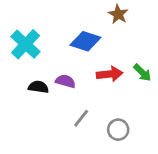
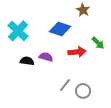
green arrow: (142, 73) -> (98, 43), moved
gray line: (81, 118) -> (65, 85), moved

